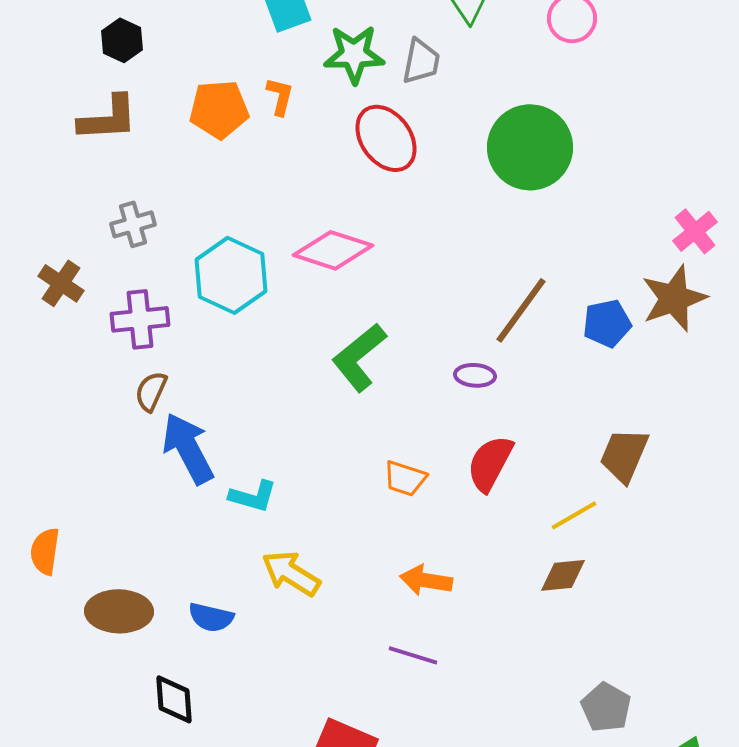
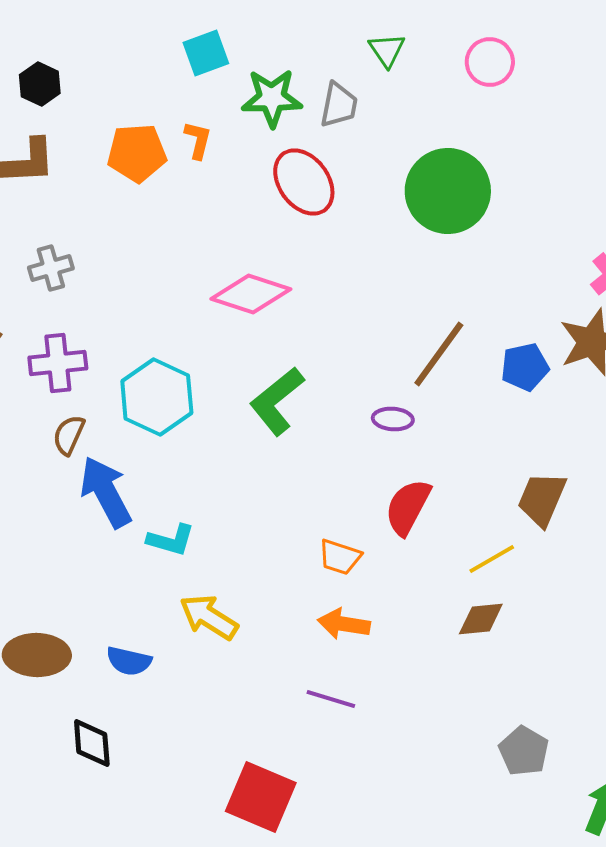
cyan hexagon: (231, 275) -> (157, 397), moved
orange trapezoid: (405, 478) -> (340, 557), moved

